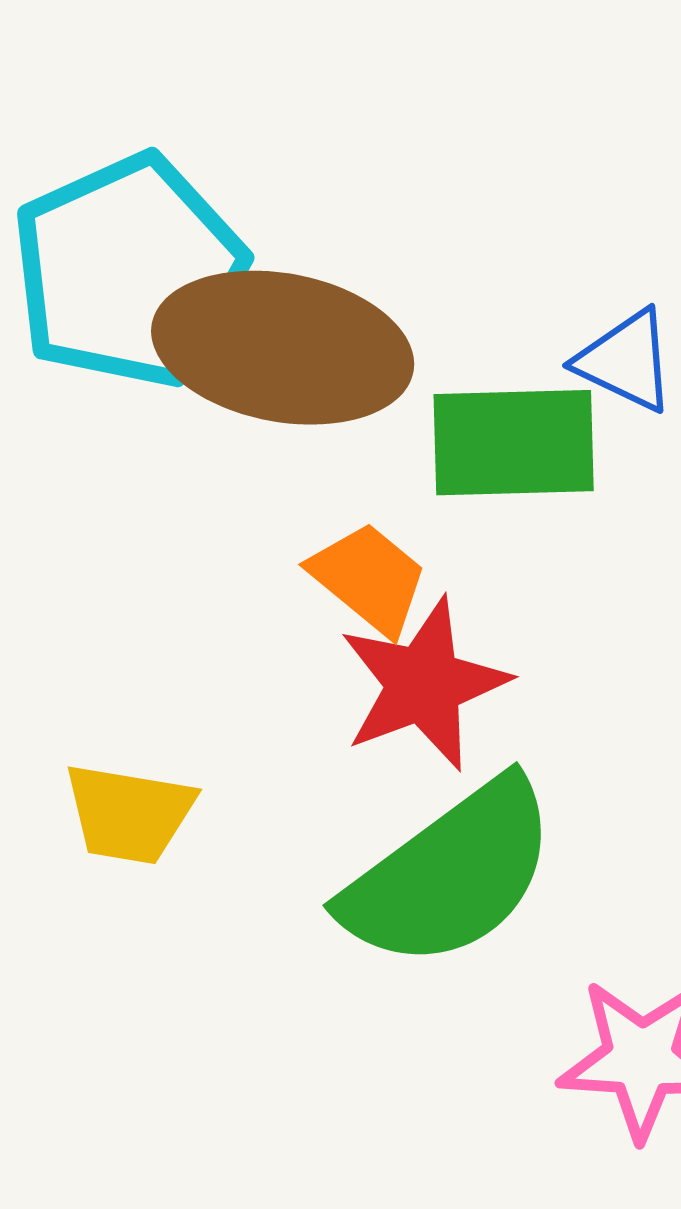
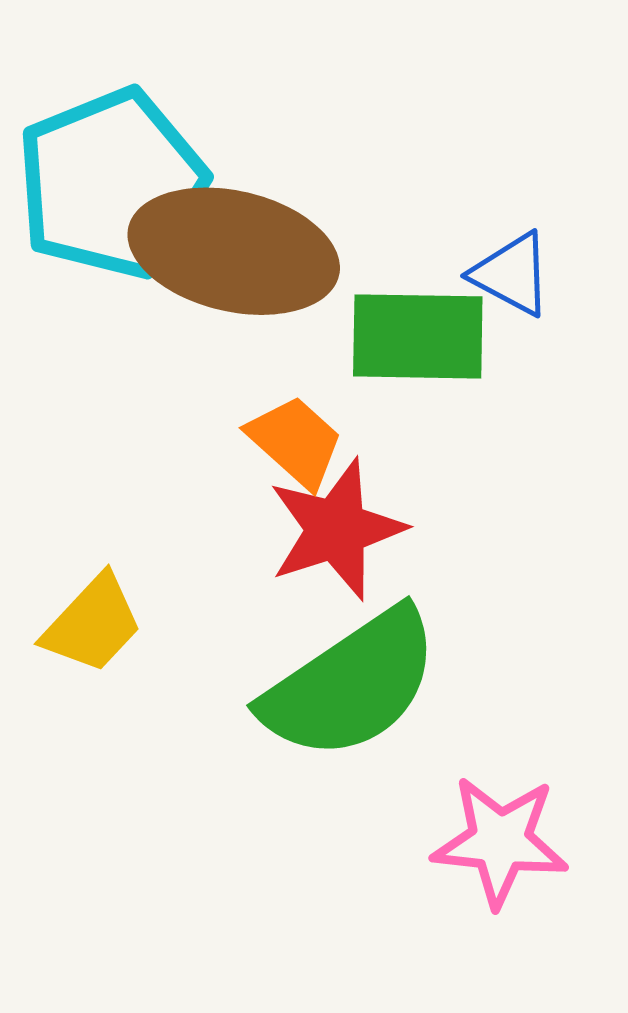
yellow trapezoid: (129, 814) -> (93, 624), turned -59

